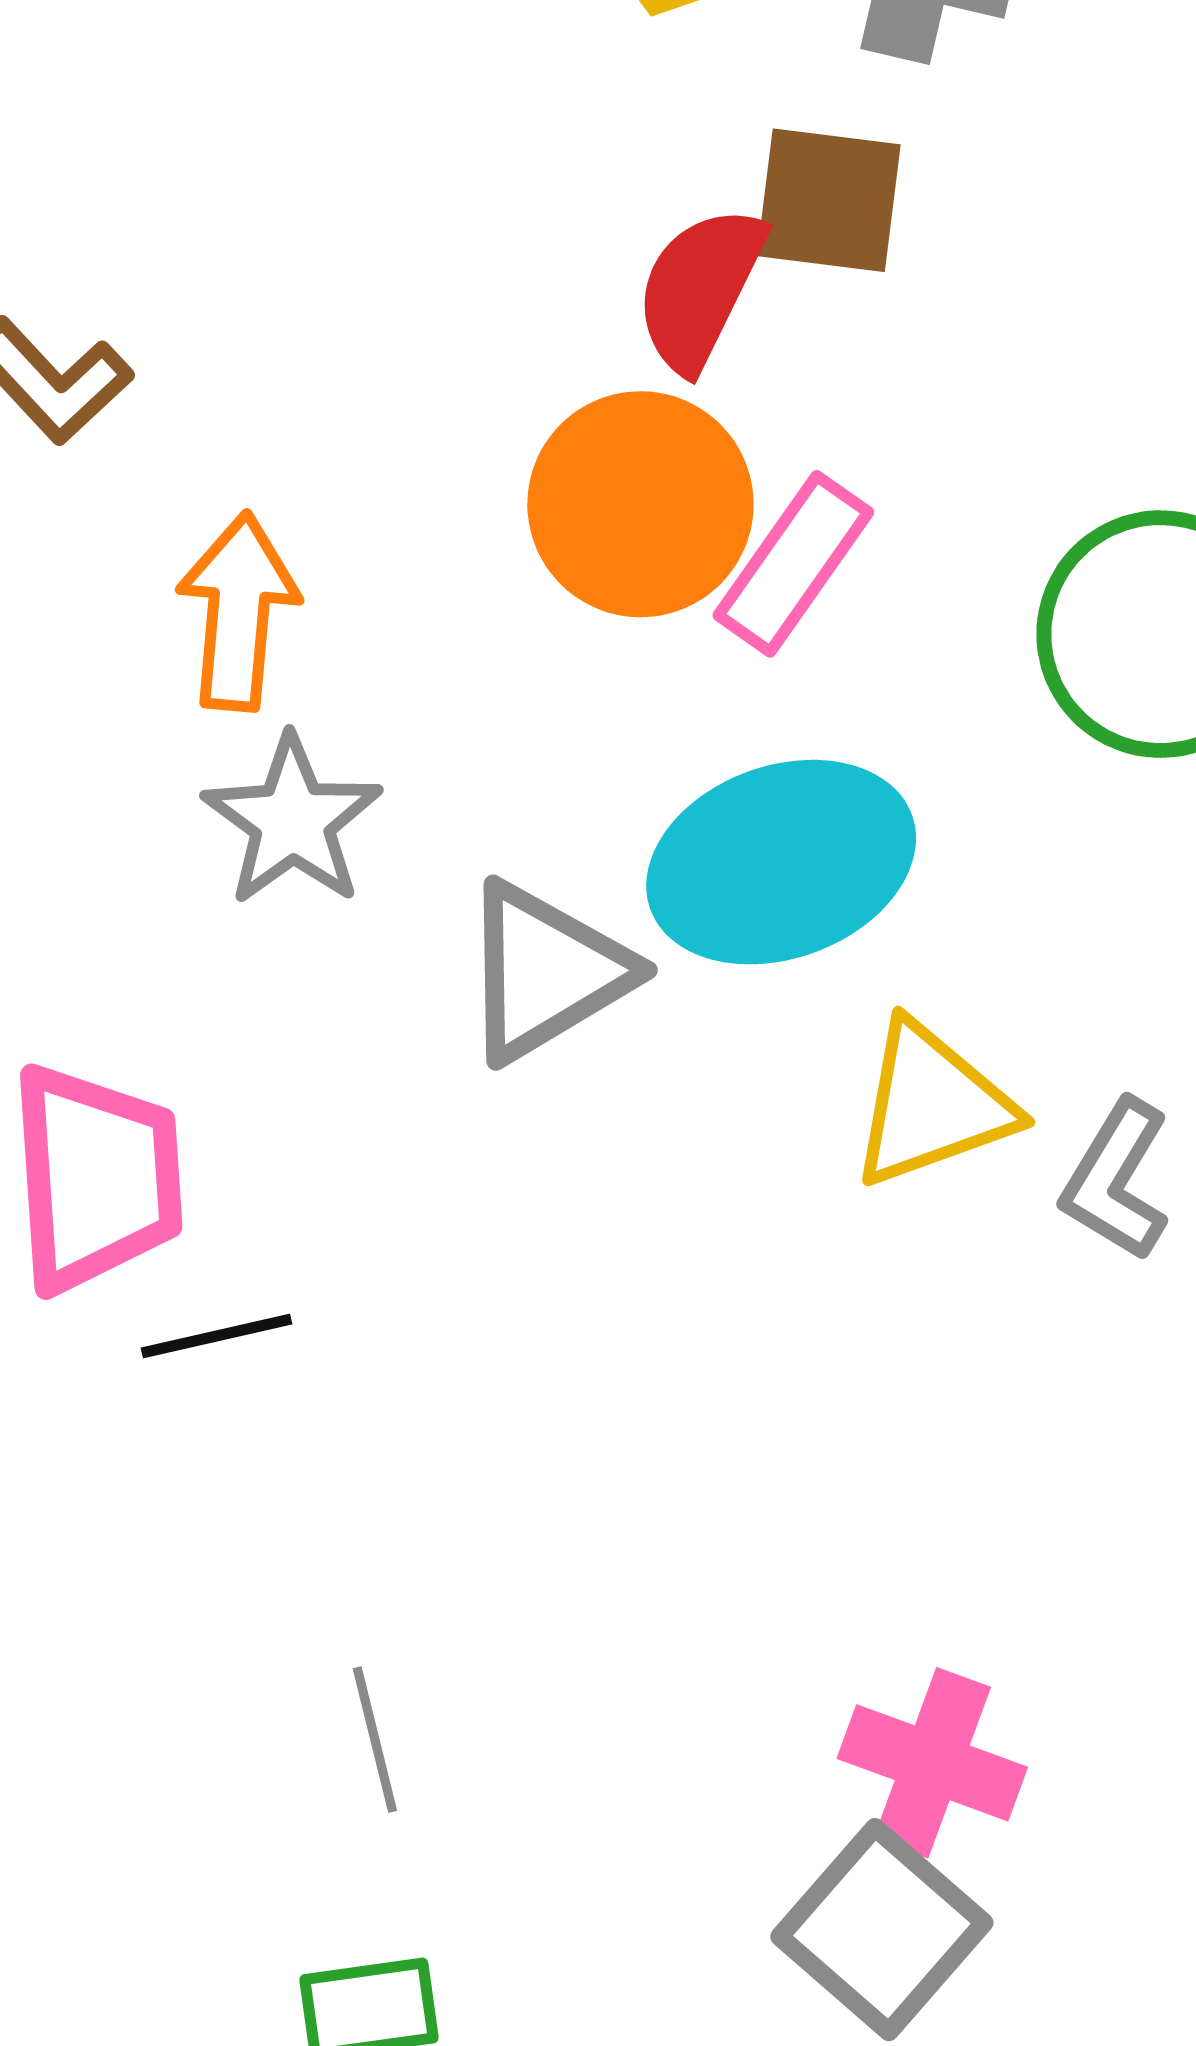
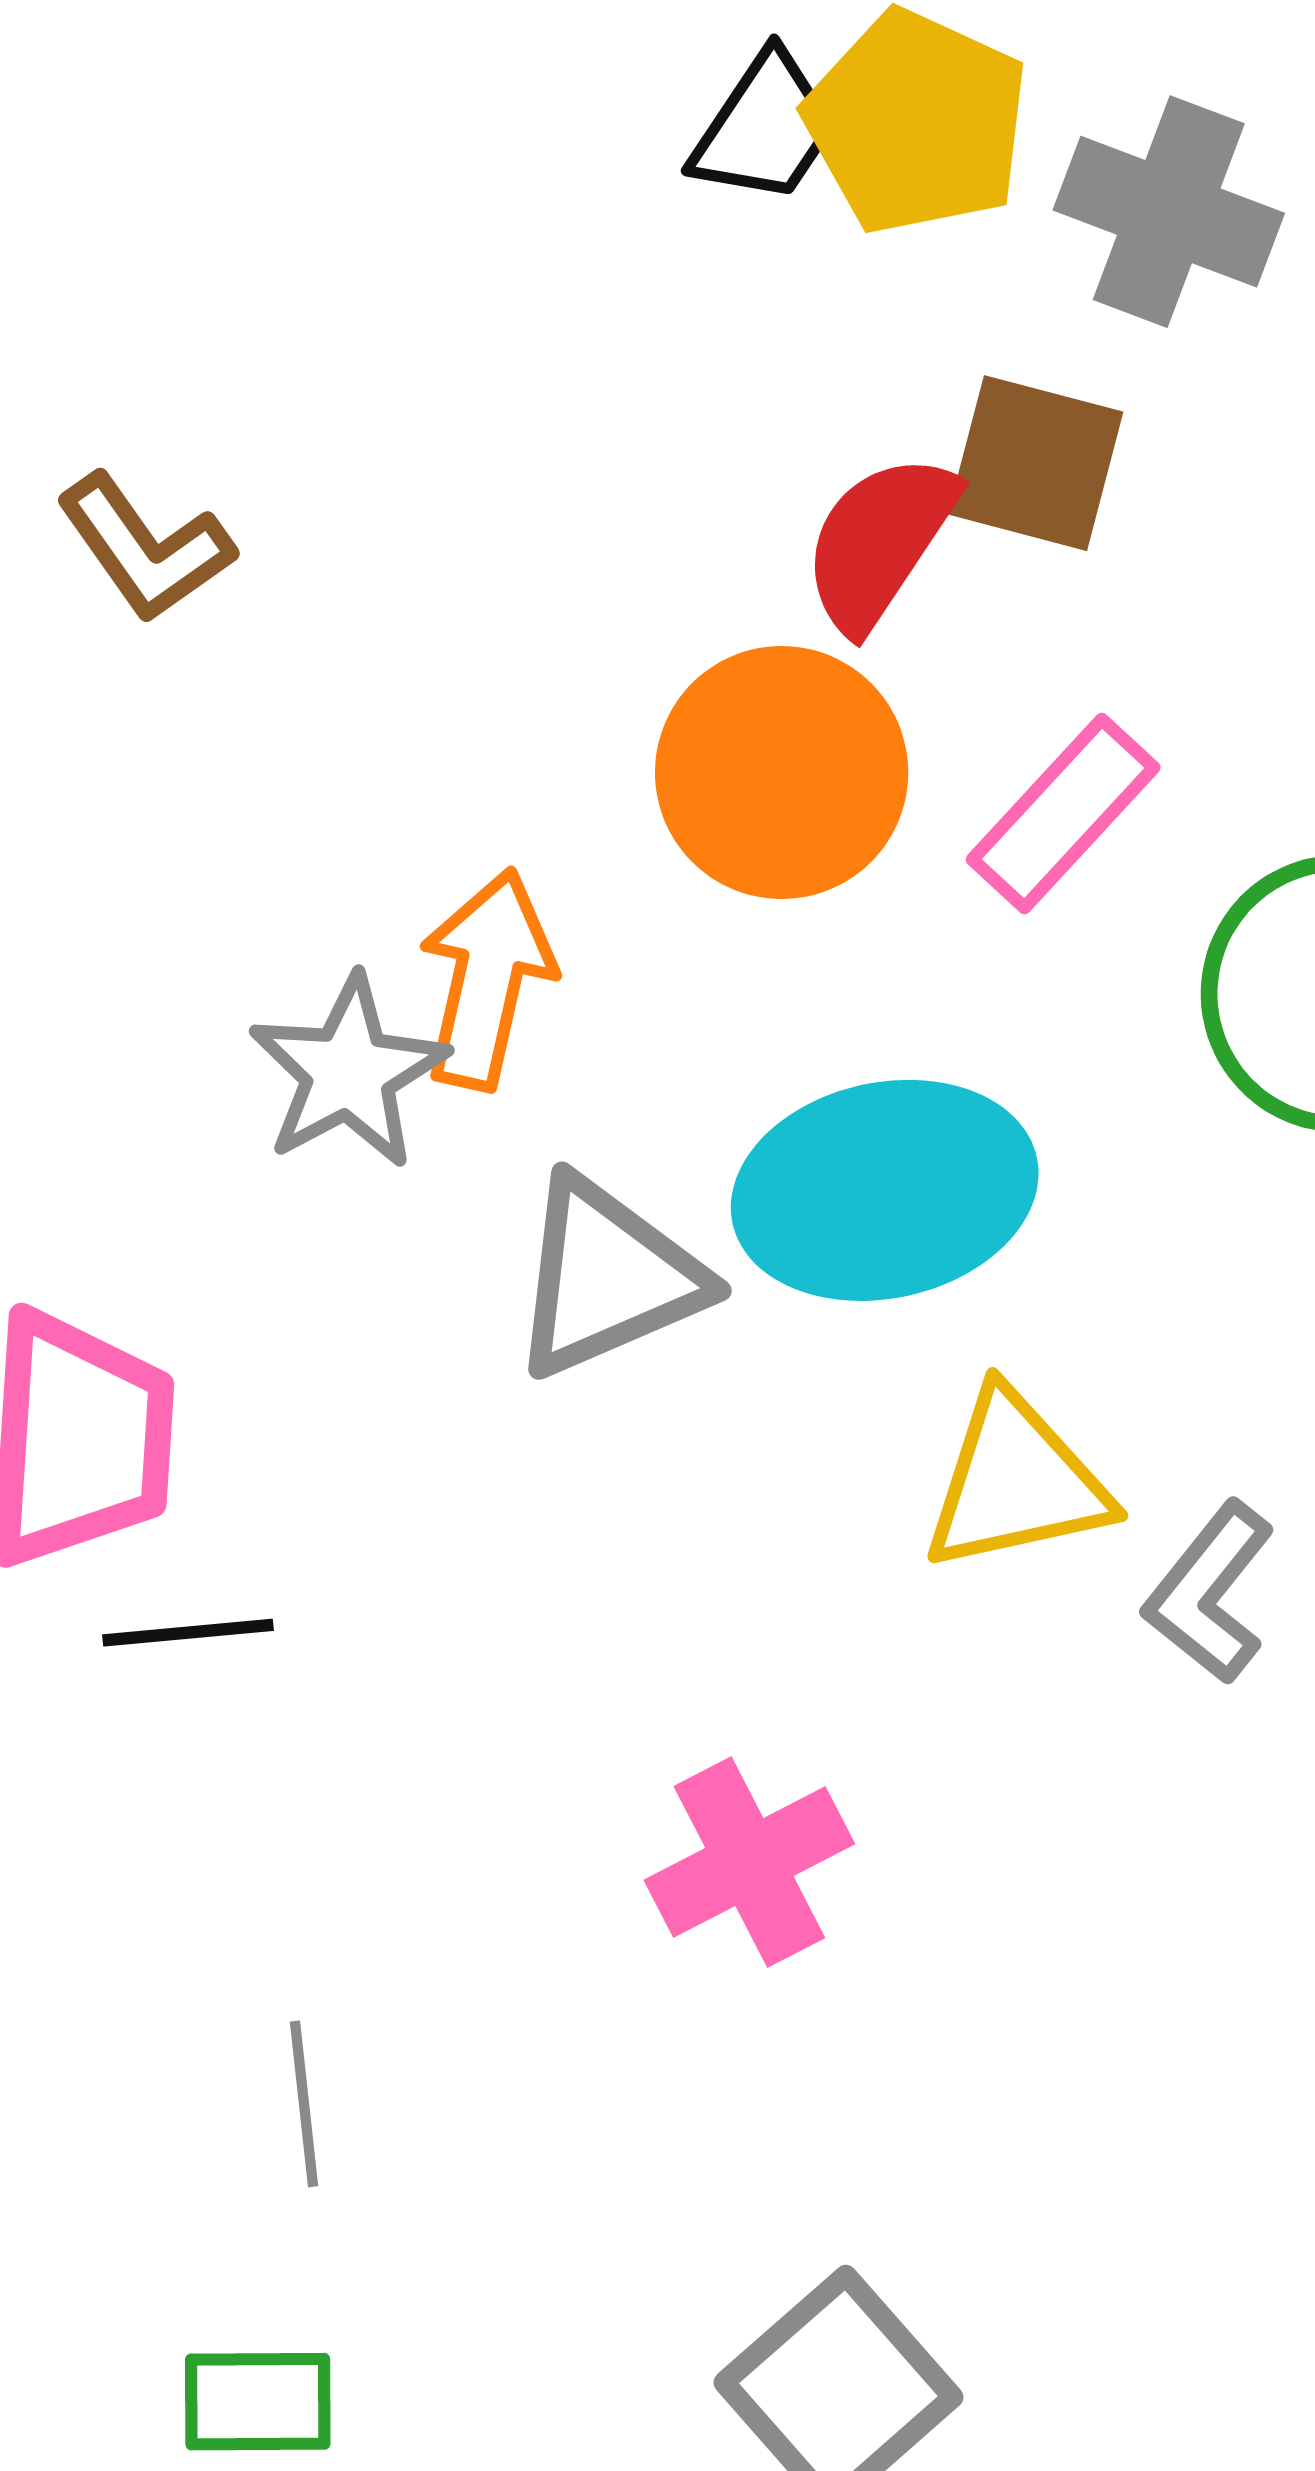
pink rectangle: (793, 564) -> (1063, 813), moved
orange arrow: (238, 612) -> (487, 979), moved
pink cross: (932, 1763) -> (749, 1862), moved, turned 35

